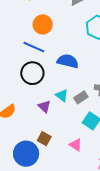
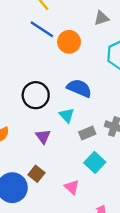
orange circle: (43, 24) -> (69, 42), moved
blue line: (34, 47) -> (42, 29), moved
cyan triangle: (62, 95) -> (67, 115), moved

